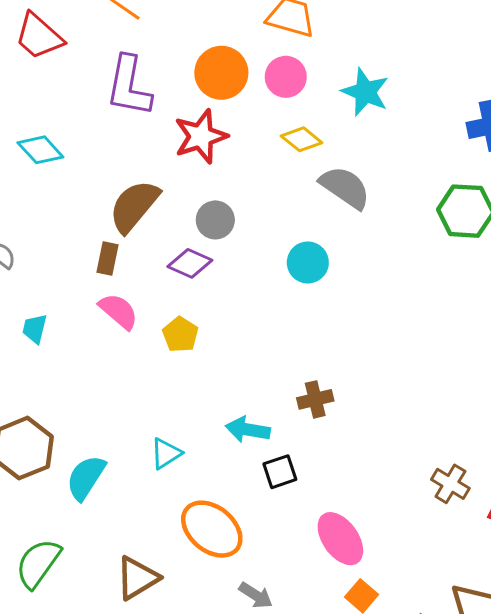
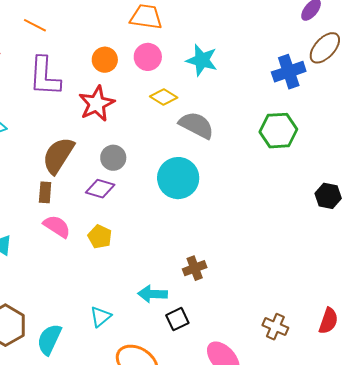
orange circle: (221, 73) -> (105, 60), size x0.7
cyan circle: (308, 262) -> (178, 178), size x1.5
brown cross: (450, 484) -> (275, 327), moved

